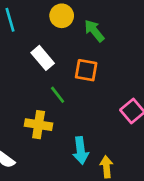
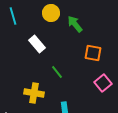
orange square: (86, 70) -> (93, 53), moved
green line: (58, 95) -> (57, 72), moved

